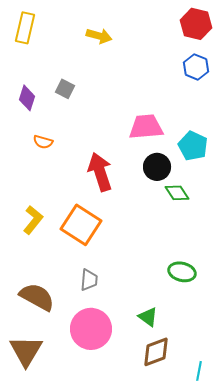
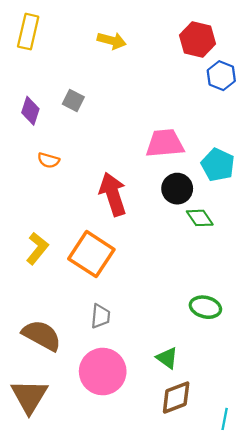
red hexagon: (196, 24) -> (198, 40), moved

